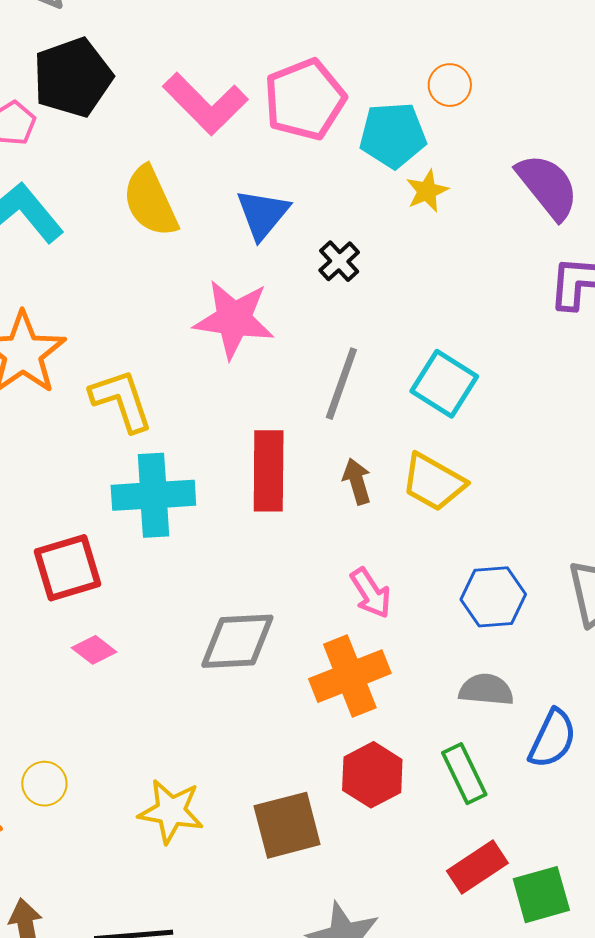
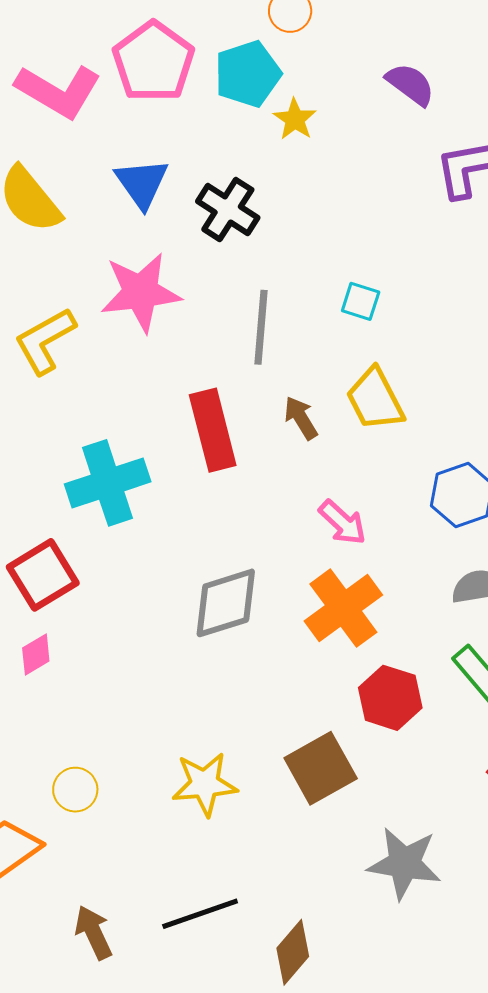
purple semicircle: (548, 186) -> (410, 84), size x0.7
black cross: (339, 261) -> (228, 209), size x1.5
cyan square: (444, 384) -> (361, 301), size x0.6
yellow L-shape: (121, 400) -> (45, 341), moved, turned -86
yellow trapezoid: (434, 482) -> (375, 399), turned 48
pink diamond: (94, 650) -> (36, 654), moved, turned -54

